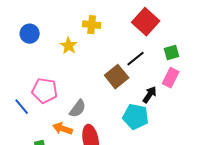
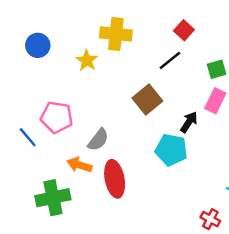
red square: (146, 22) -> (184, 30), size x0.6
yellow cross: (92, 25) -> (116, 34), size x1.4
black line: (136, 59) -> (170, 60), moved

